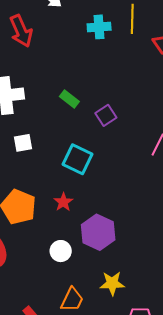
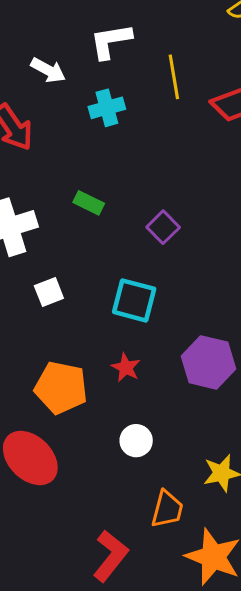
cyan cross: (99, 27) -> (107, 108), moved
green rectangle: (69, 99) -> (89, 203), moved
purple hexagon: (98, 232) -> (208, 362), moved

